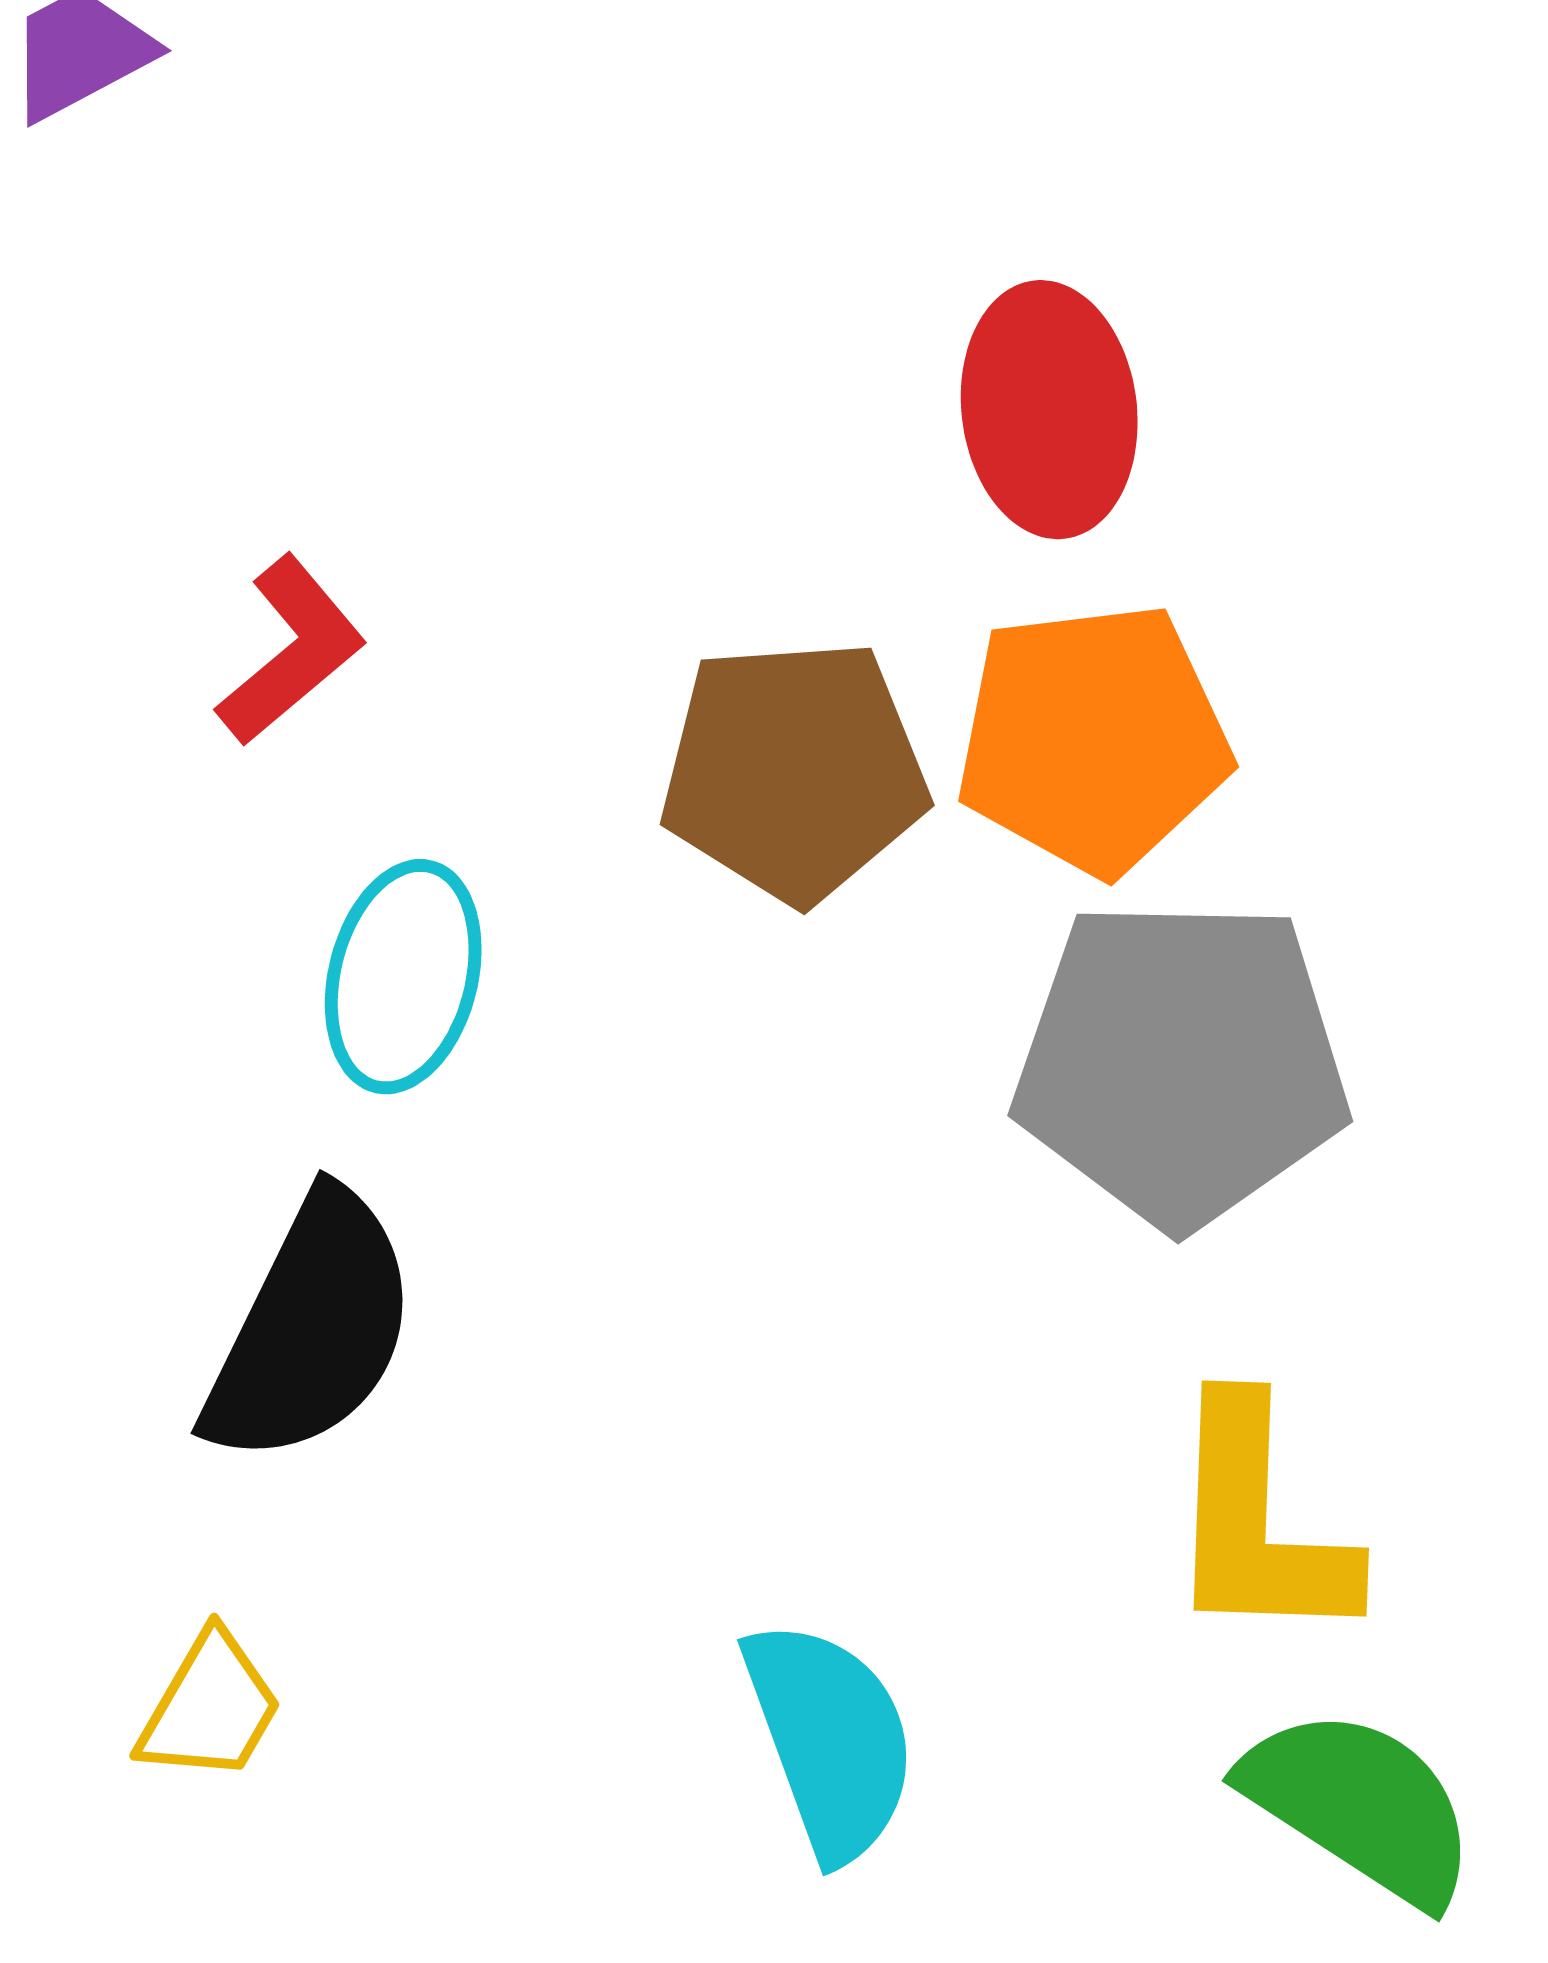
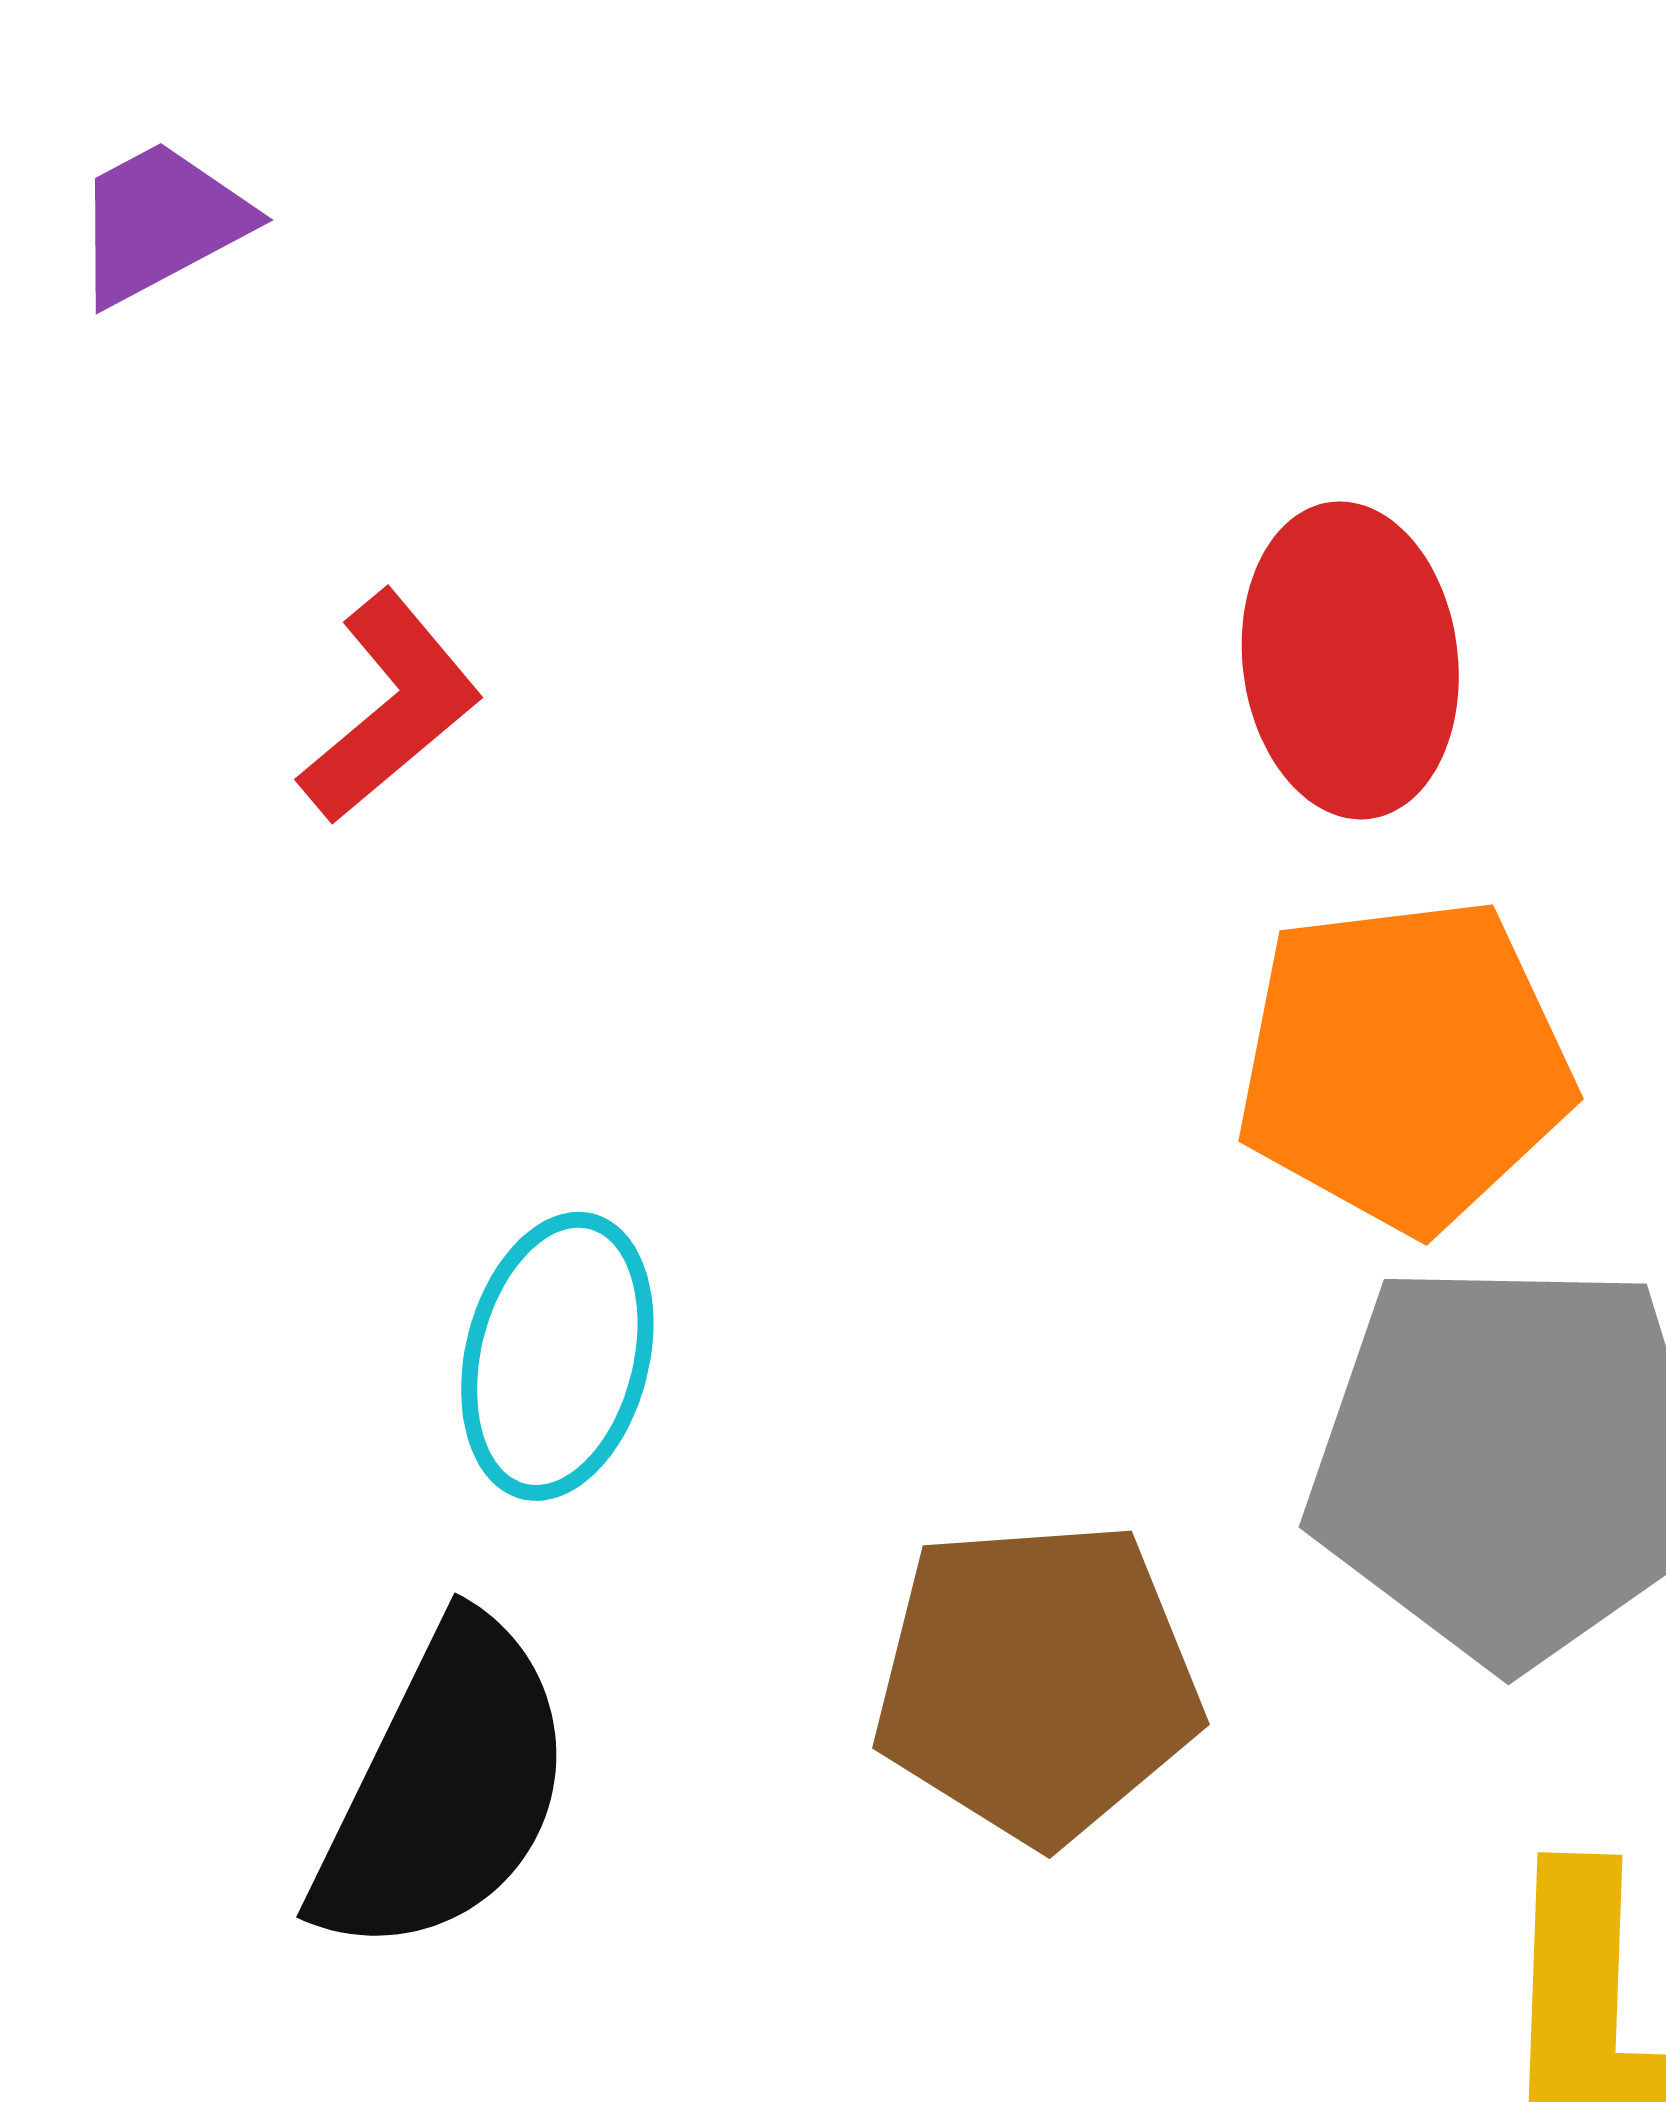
red L-shape: (291, 651) -> (390, 707), moved
brown pentagon: (794, 771) -> (1037, 1682), moved

